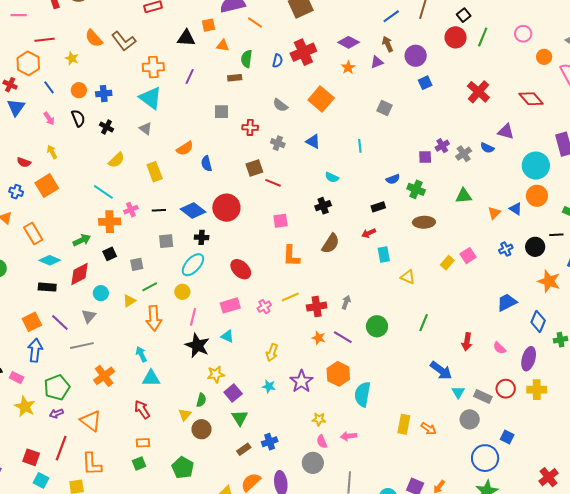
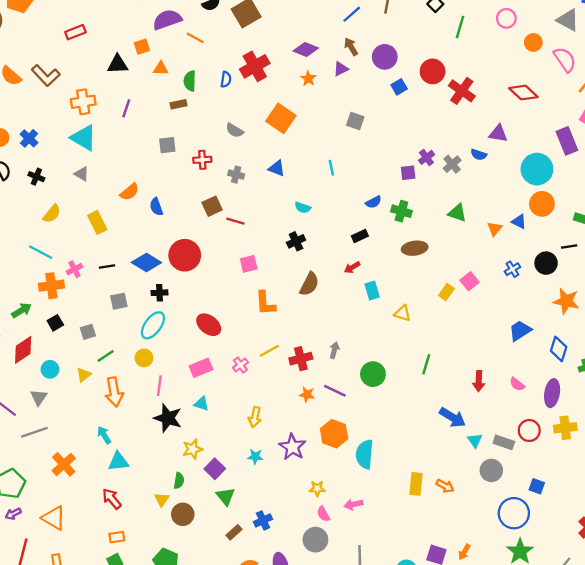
red circle: (456, 37) -> (433, 71), moved
blue cross: (104, 94) -> (29, 138), turned -35
green triangle: (464, 196) -> (457, 213), turned 30

